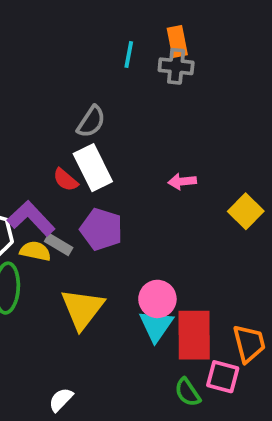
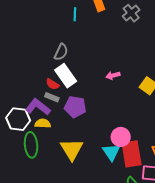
gray cross: (176, 66) -> (131, 13), moved, turned -36
gray rectangle: (59, 245) -> (52, 97), moved
pink circle: (157, 299) -> (121, 137), moved

